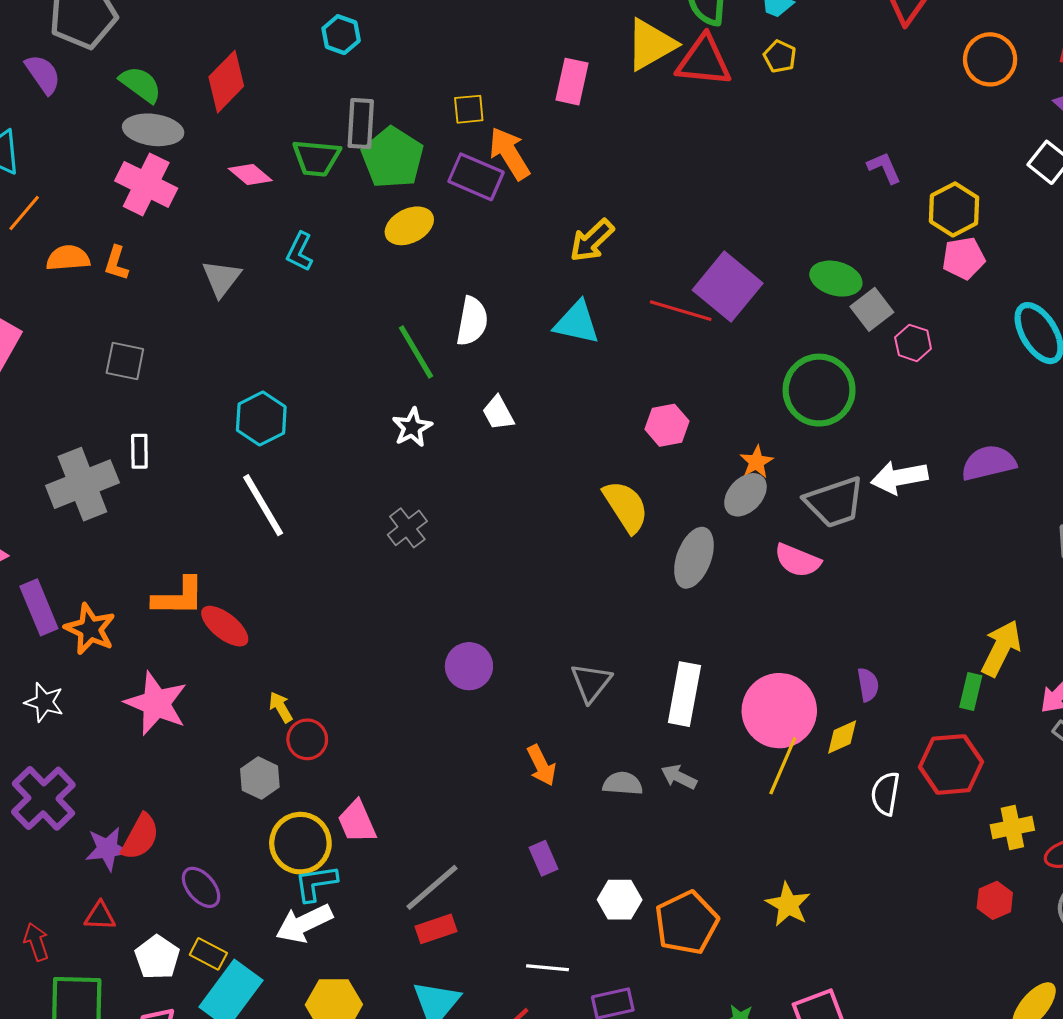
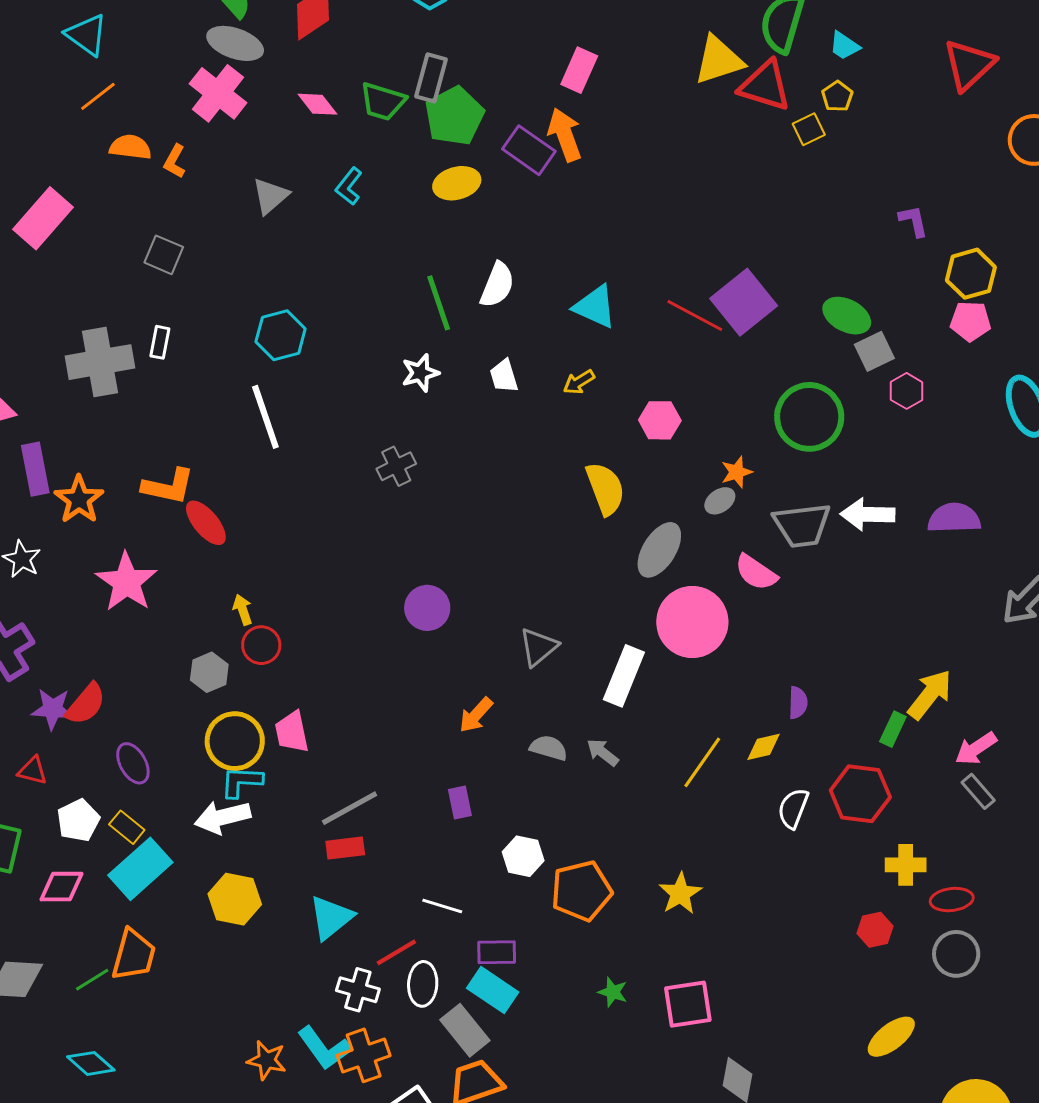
pink rectangle: (572, 82) -> (579, 70), moved
yellow square: (469, 109) -> (809, 129), moved, turned -32
yellow arrow: (592, 241) -> (579, 382), moved, size x0.7
gray ellipse: (745, 495) -> (720, 501), size x0.7
pink circle: (779, 711) -> (692, 622), moved
orange arrow: (541, 765) -> (476, 715), turned 57

